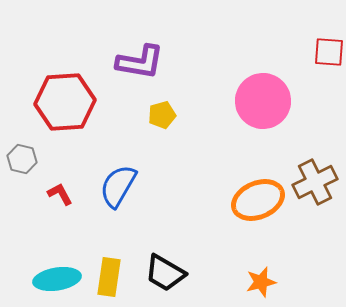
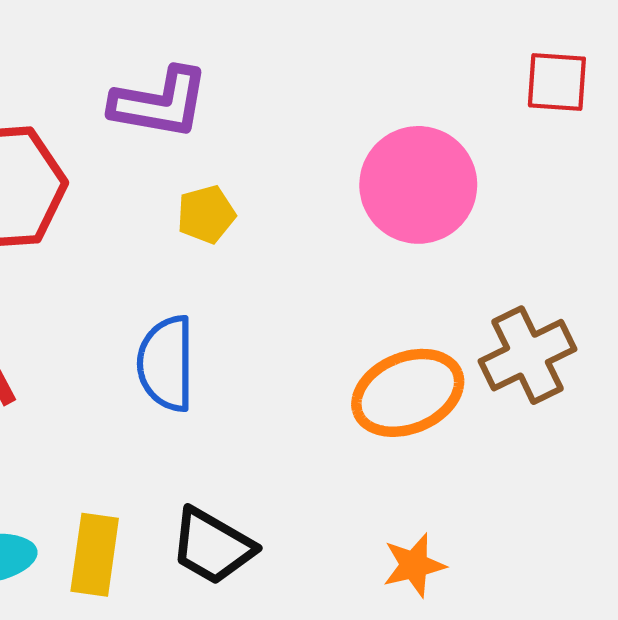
blue semicircle: (118, 186) -> (166, 364), moved, turned -30

